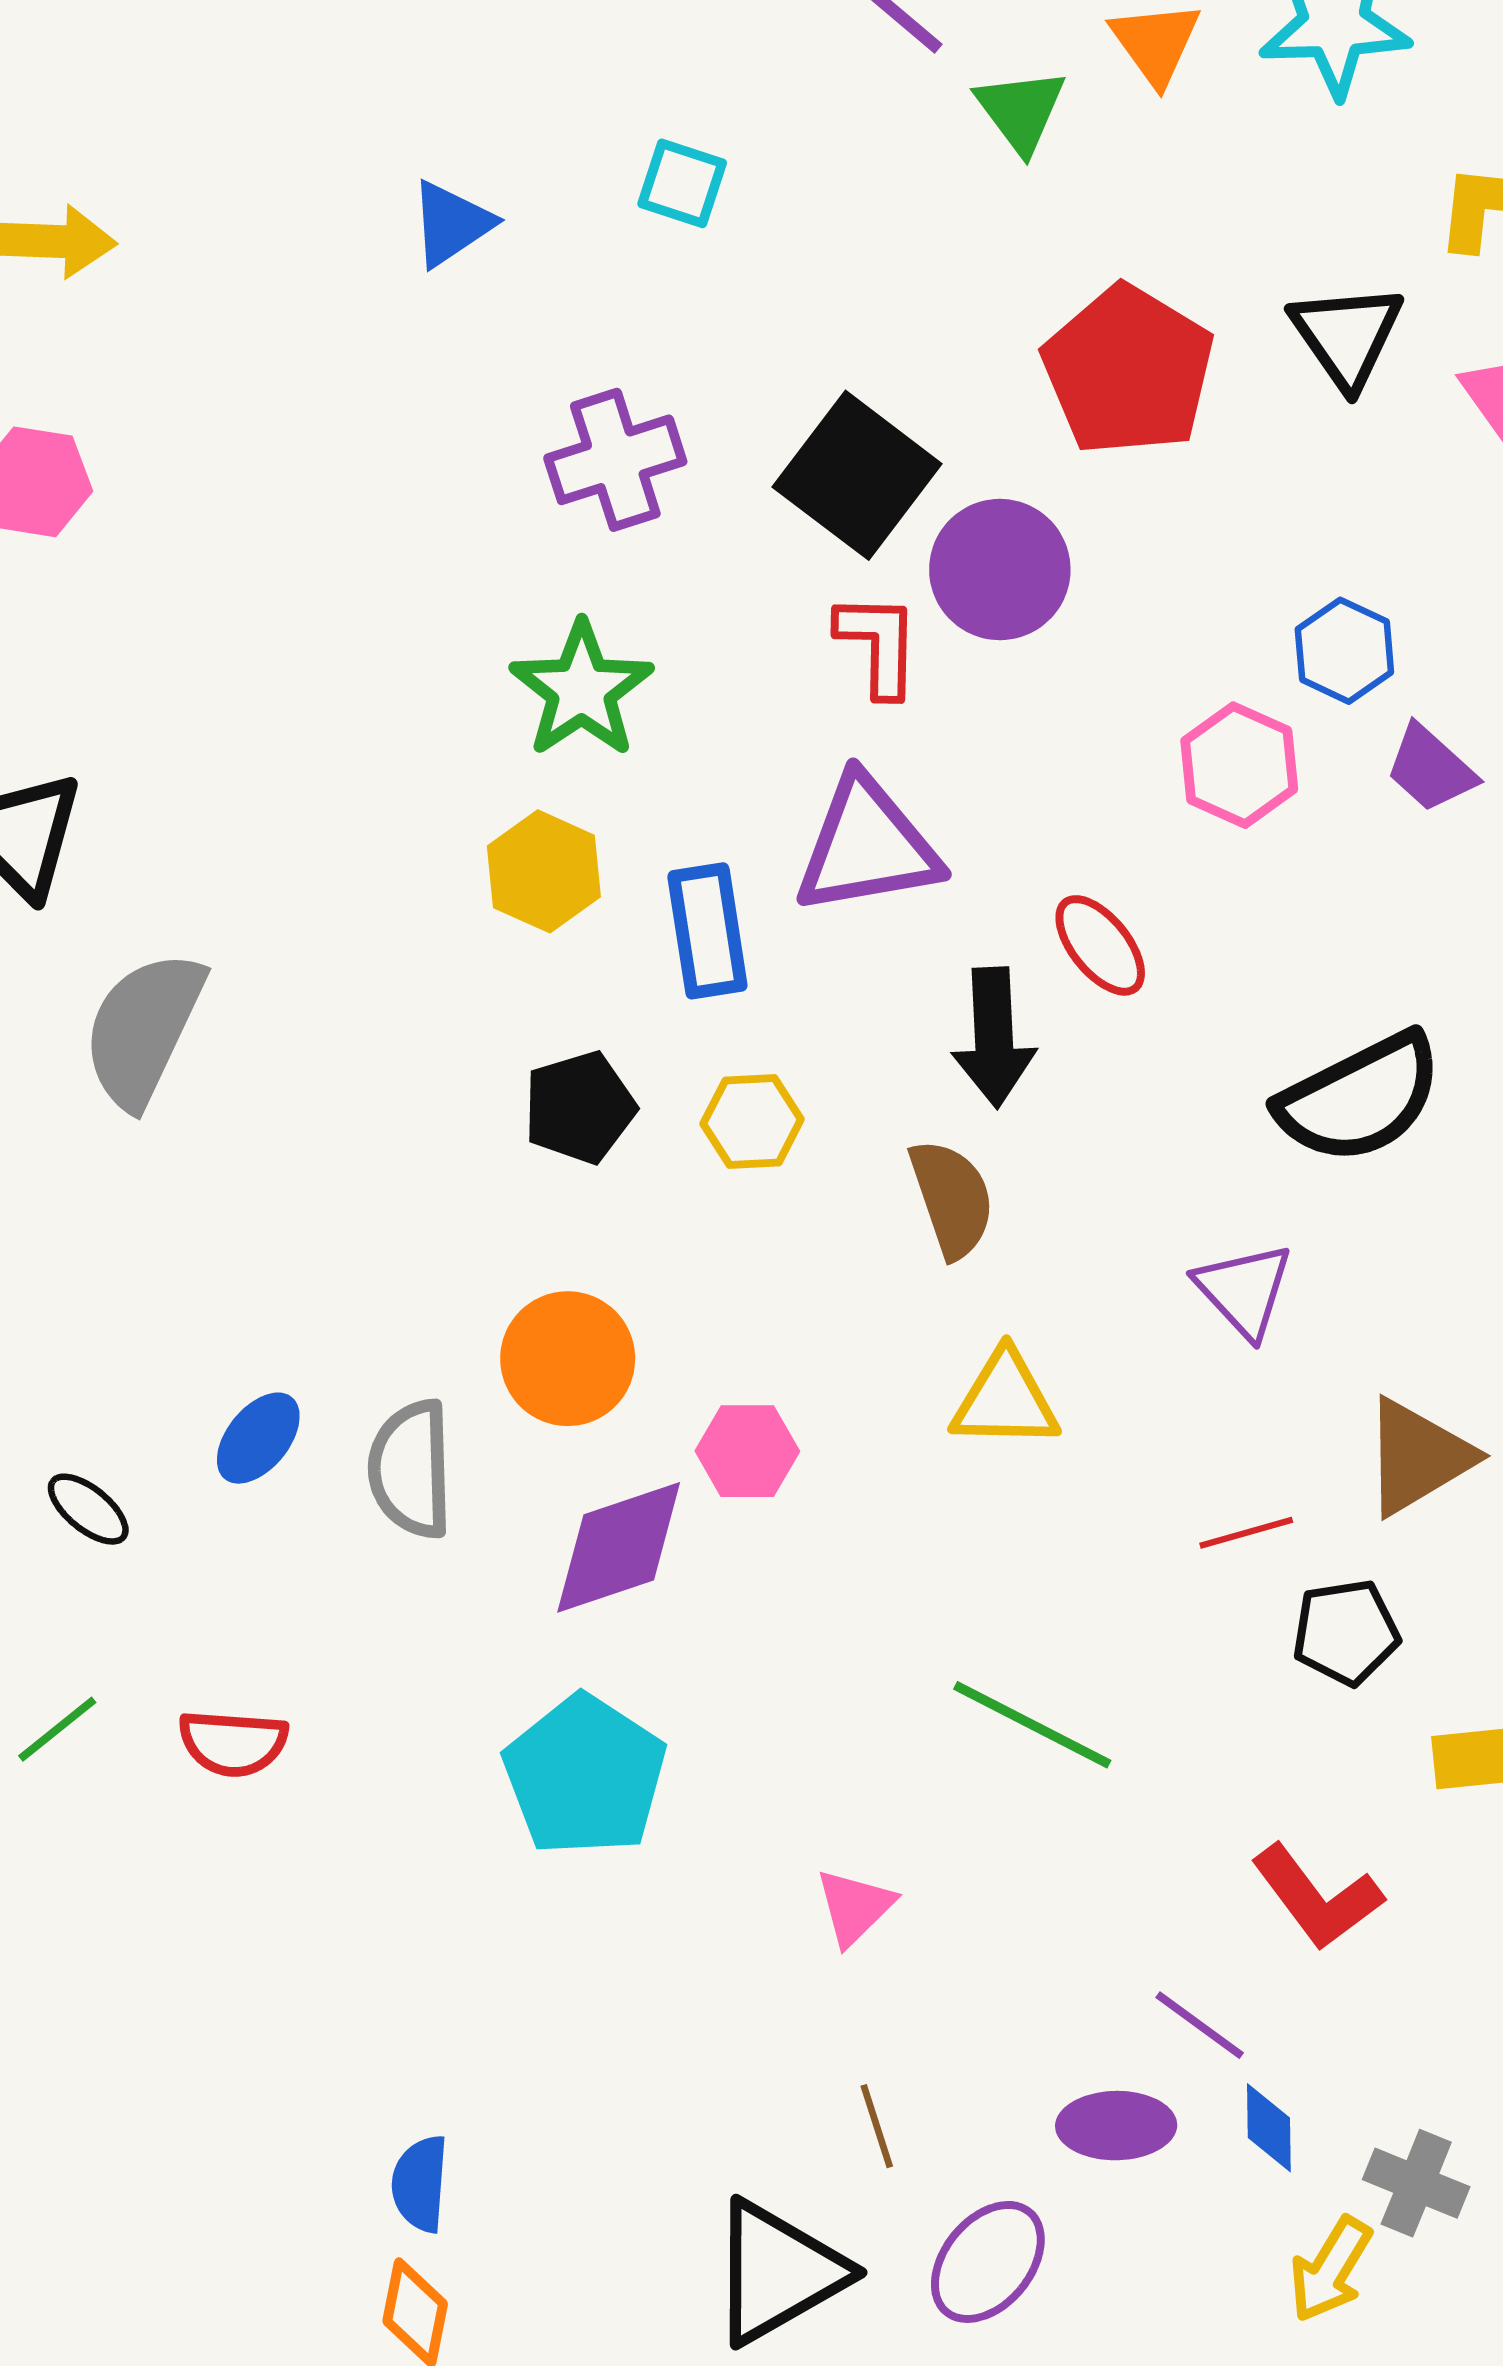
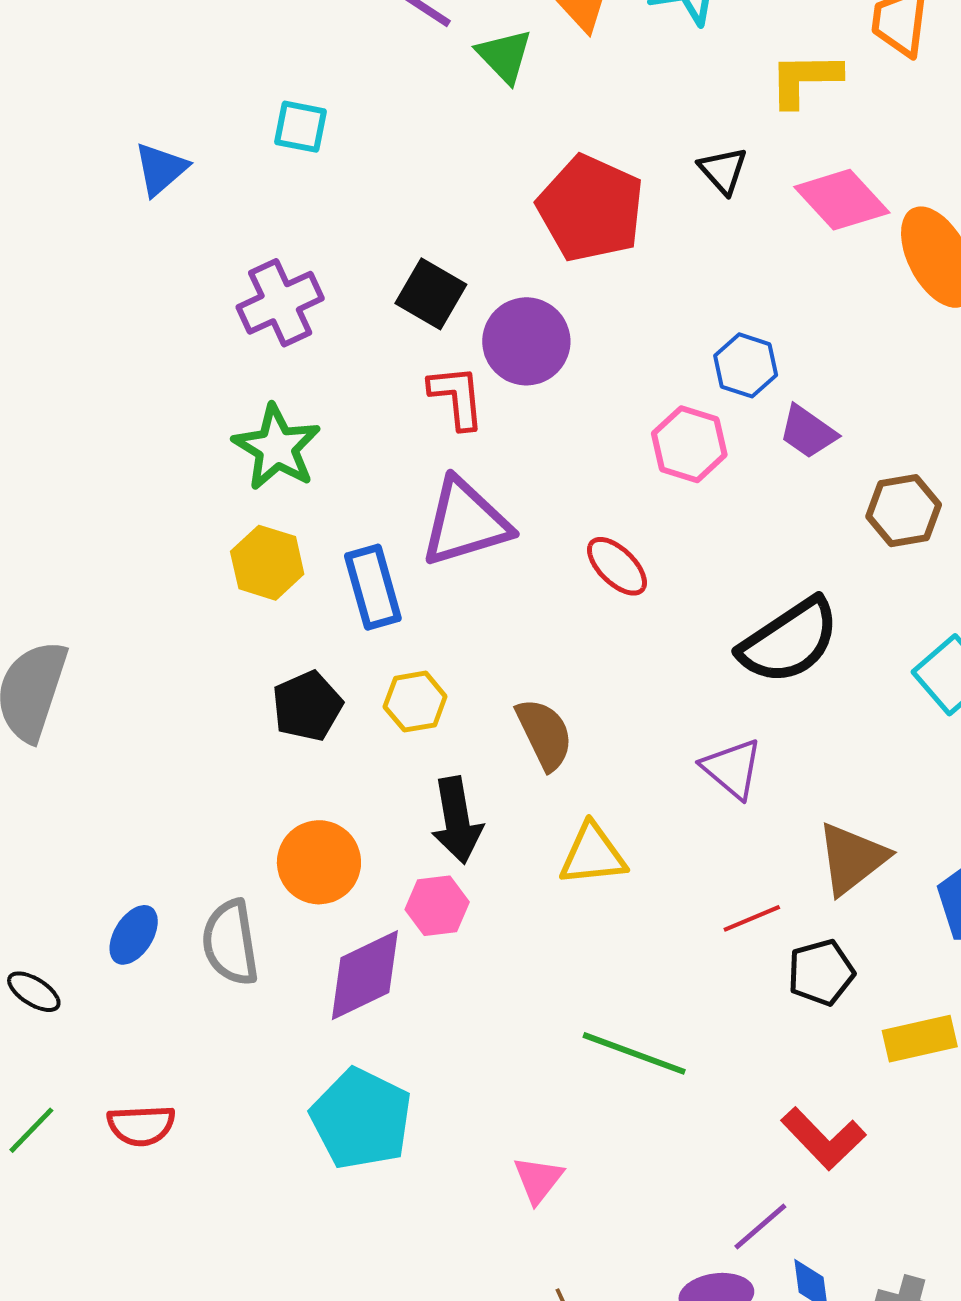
black triangle: (1347, 336) -> (723, 170), size x0.7
black square: (857, 475) -> (431, 294), size x0.7
black arrow: (994, 1037) -> (457, 820), moved
purple line: (1200, 2025) -> (760, 1226), turned -70

